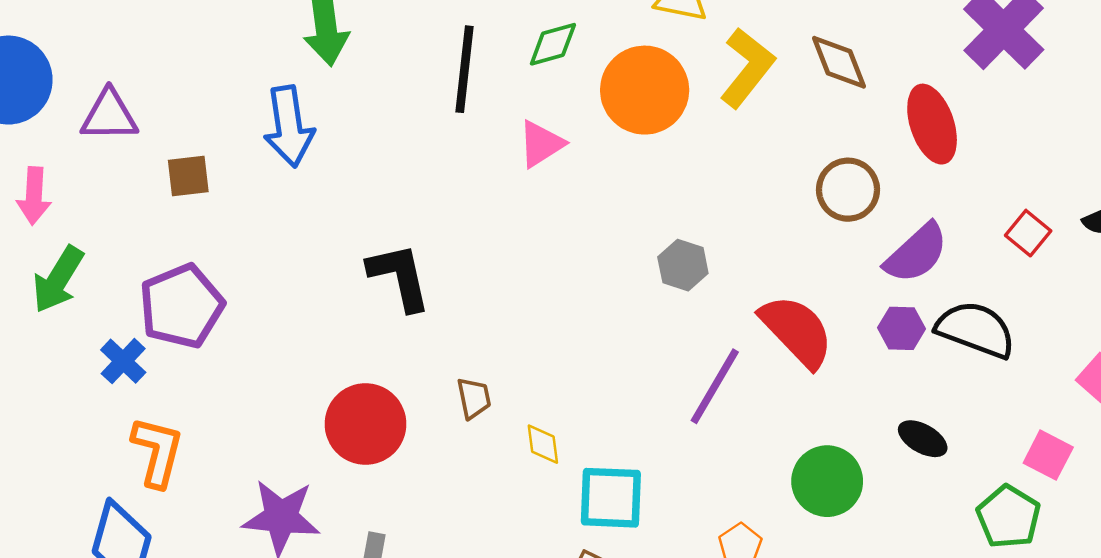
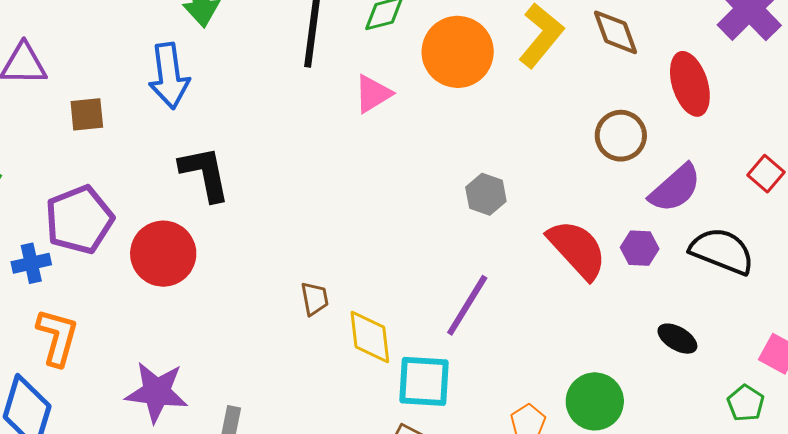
black L-shape: (399, 277) -> (205, 174), moved
purple hexagon: (902, 328) -> (640, 248), moved
blue cross: (123, 361) -> (31, 263), turned 33
purple line: (715, 386) -> (467, 305), moved
red circle: (365, 424) -> (163, 254), moved
yellow diamond: (543, 444) -> (370, 337), size x1.6
green circle: (827, 481) -> (595, 401), moved
green pentagon: (1009, 517) -> (746, 403), size x0.7

